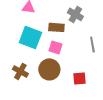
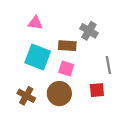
red square: (79, 78) -> (97, 90), moved

